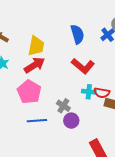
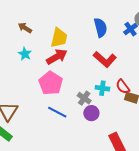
cyan cross: (89, 92) -> (102, 88), moved
red semicircle: (102, 93) -> (123, 87), turned 42
blue line: (37, 121) -> (57, 112), turned 30

